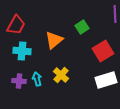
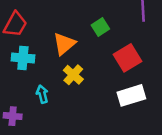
yellow cross: (61, 75) -> (73, 75), moved
purple cross: (19, 81) -> (13, 116), moved

